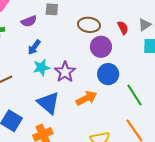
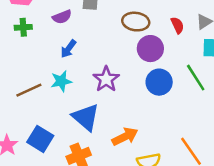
cyan star: (41, 67) -> (61, 81), moved
green line: (134, 95) -> (196, 78), moved
orange arrow: (86, 98) -> (125, 137), moved

